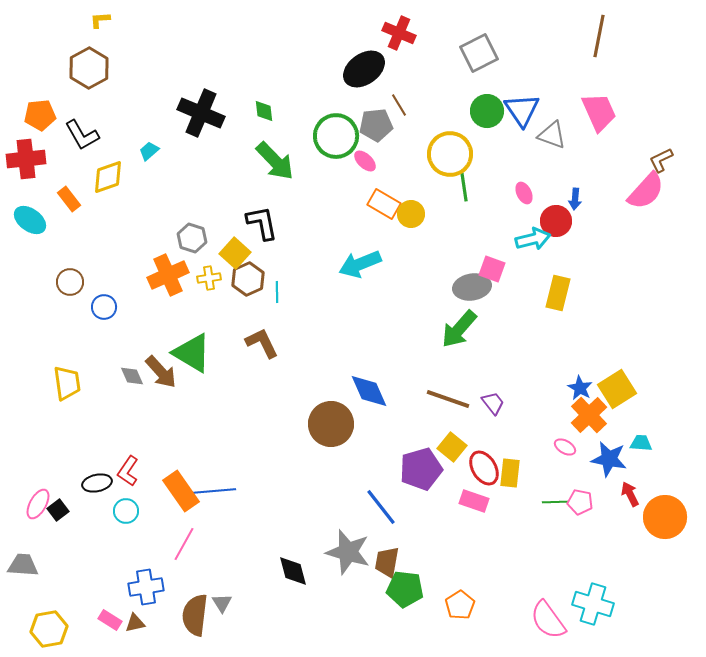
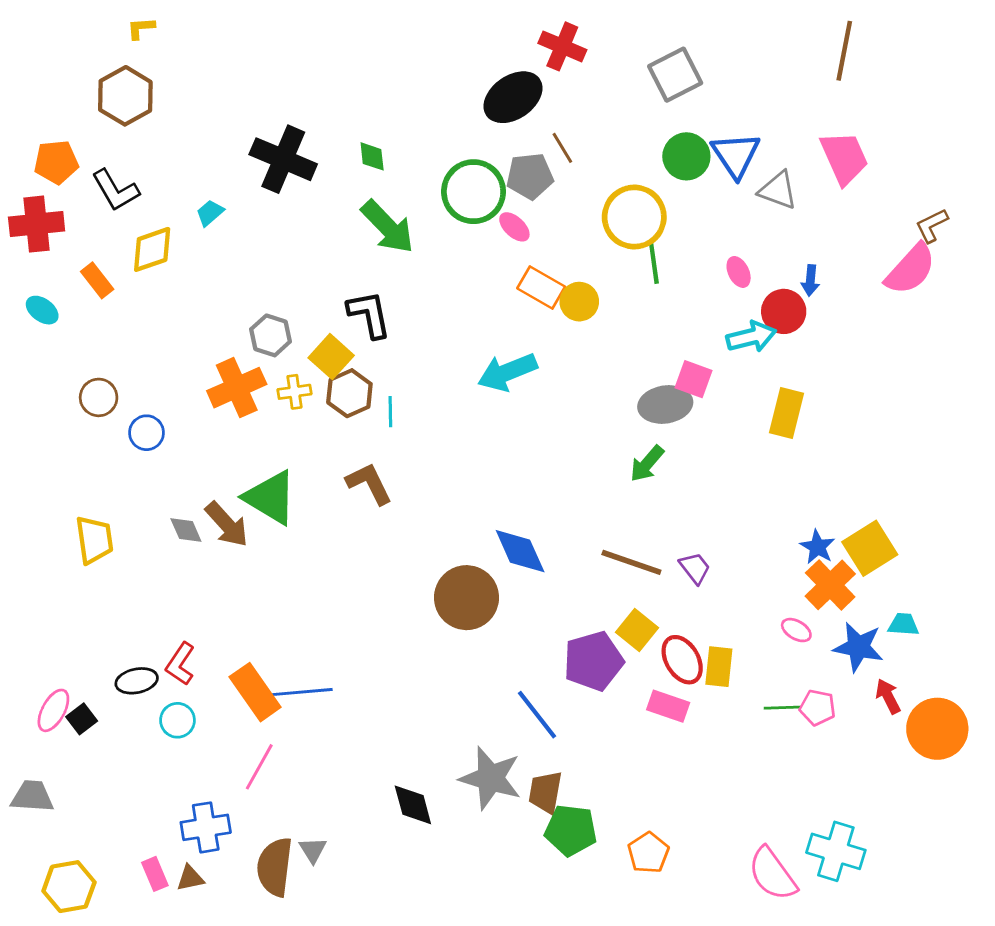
cyan ellipse: (30, 220) -> (42, 310), size x0.7
green arrow: (459, 329) -> (647, 464), size x0.7
pink rectangle: (110, 620) -> (155, 874), turned 35

